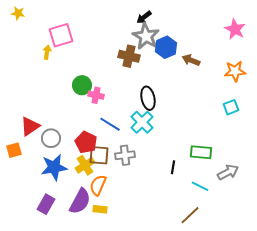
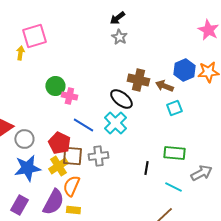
gray star: (146, 36) -> (119, 37), size x0.6
blue hexagon: (166, 47) -> (184, 70), moved
brown cross: (129, 56) -> (138, 80), moved
brown arrow: (191, 60) -> (164, 86), moved
black ellipse: (148, 98) -> (121, 99), turned -40
cyan square: (231, 107) -> (174, 108), moved

